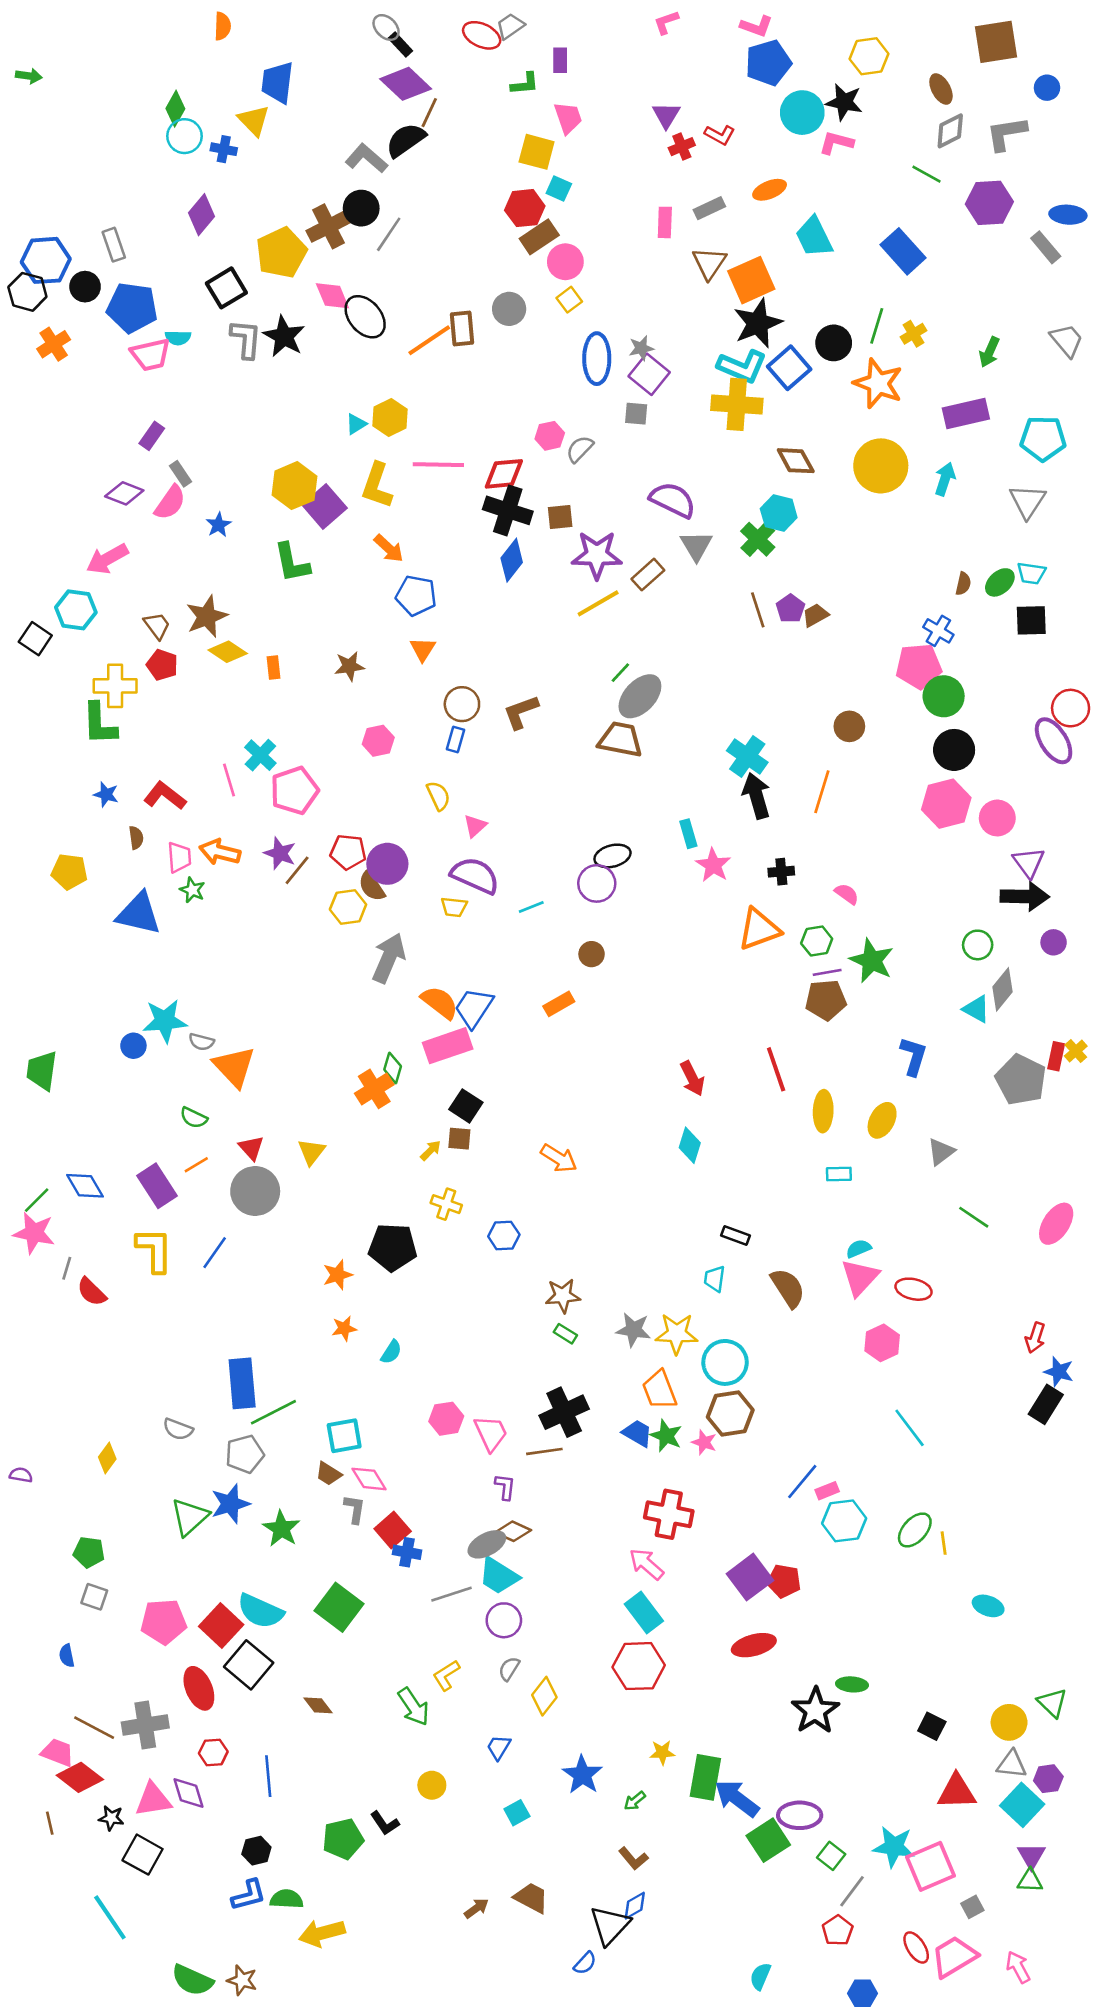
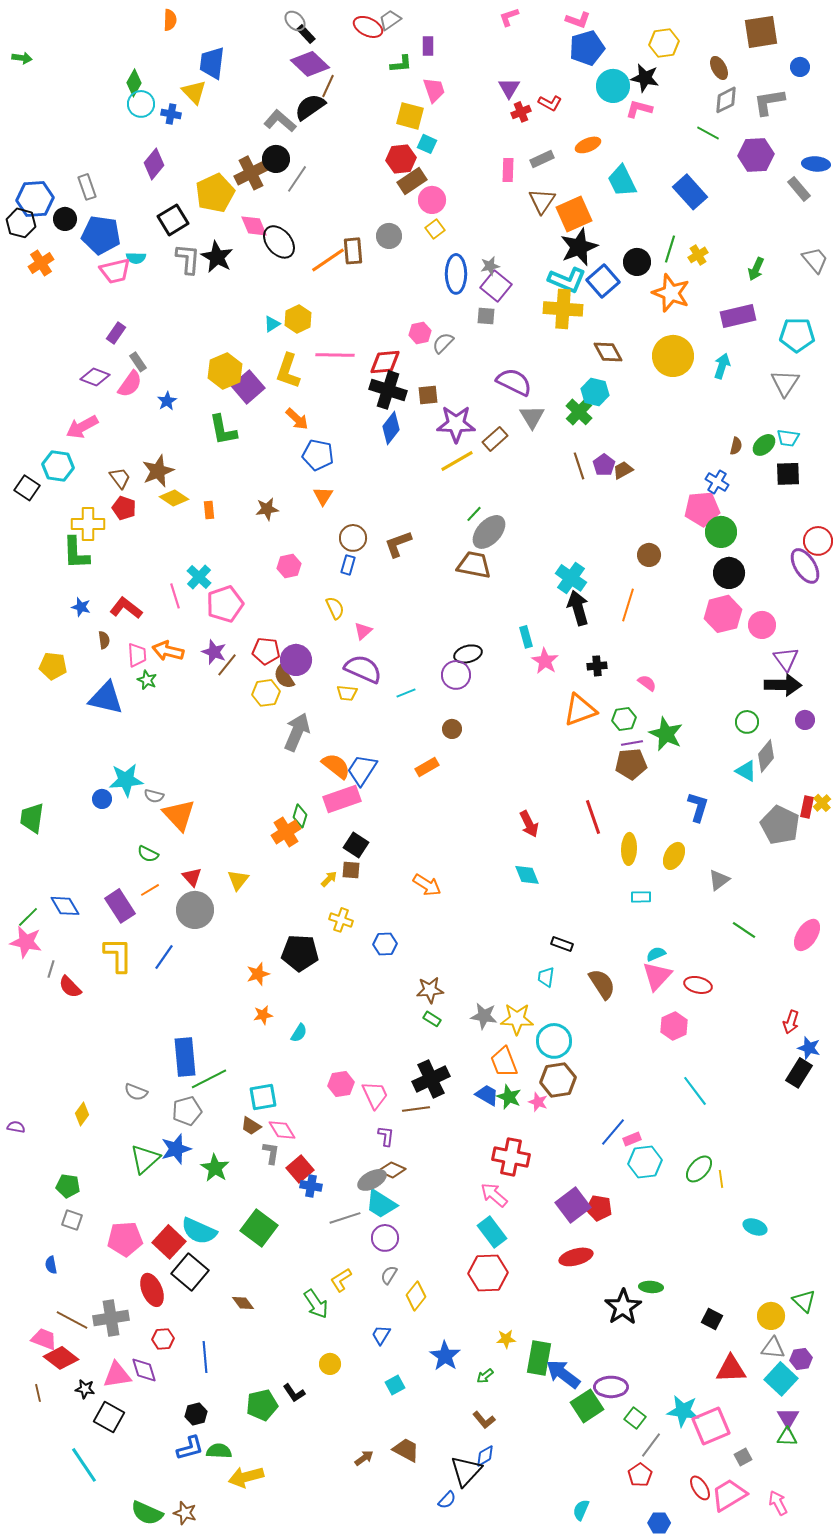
cyan diamond: (690, 1145) -> (527, 875), turned -40

